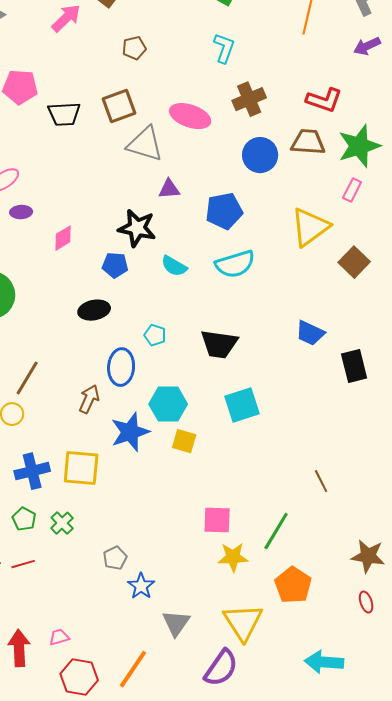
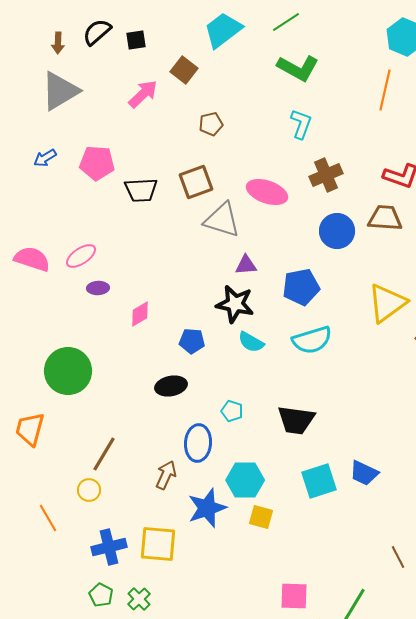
black star: (137, 228) -> (235, 304), moved
blue trapezoid: (310, 333) -> (364, 473), moved

